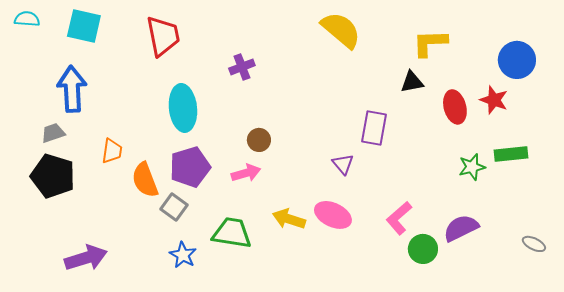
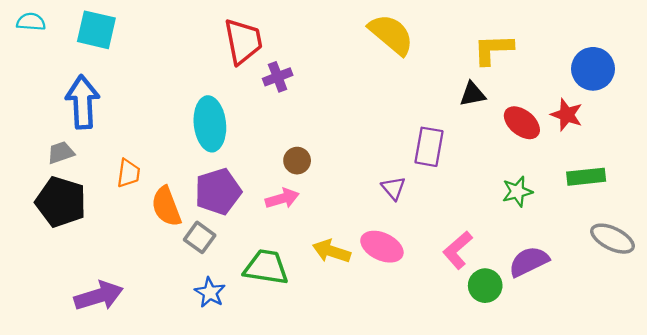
red trapezoid: (163, 36) -> (243, 41), moved
red ellipse: (455, 107) -> (522, 123), turned -36
green star: (472, 167) -> (517, 192), moved
gray ellipse: (534, 244) -> (612, 239), moved, size x1.6

